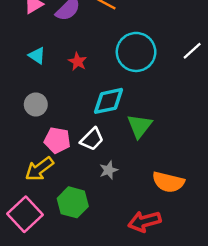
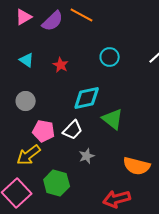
cyan circle: (136, 52) -> (110, 57), size x0.6
green triangle: (140, 126) -> (113, 119), turned -30

